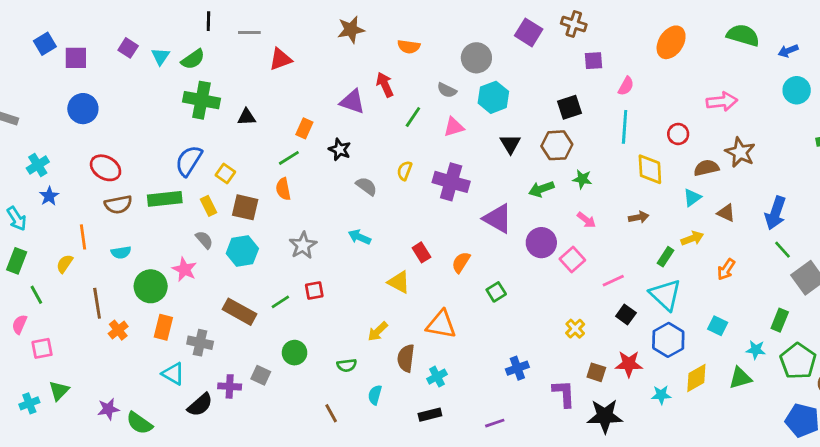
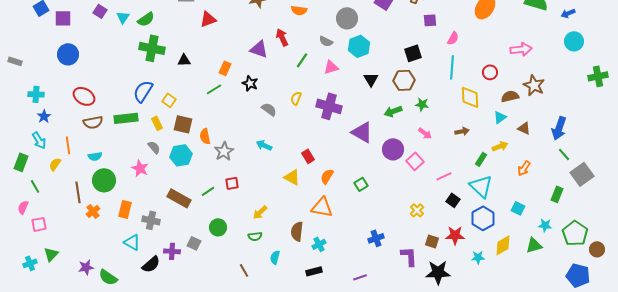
cyan cross: (38, 165) -> (36, 94), turned 35
orange semicircle: (283, 189) -> (205, 136), moved
cyan arrow: (17, 219) -> (39, 140), moved
orange semicircle: (461, 262) -> (327, 176), moved
green circle: (151, 286) -> (104, 180), moved
green rectangle: (780, 320) -> (557, 194), moved
yellow arrow: (378, 331) -> (260, 212), moved

